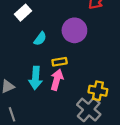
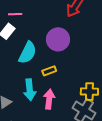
cyan semicircle: (40, 39) -> (28, 53), size x1.6
pink arrow: (57, 80) -> (49, 99), moved

